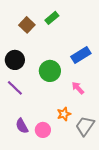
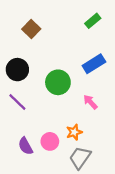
green rectangle: (52, 18) -> (93, 21), moved
gray trapezoid: (85, 126) -> (80, 158), moved
pink circle: (43, 130) -> (50, 141), moved

